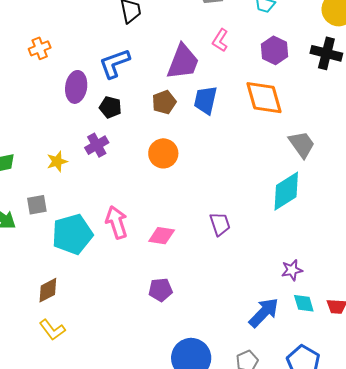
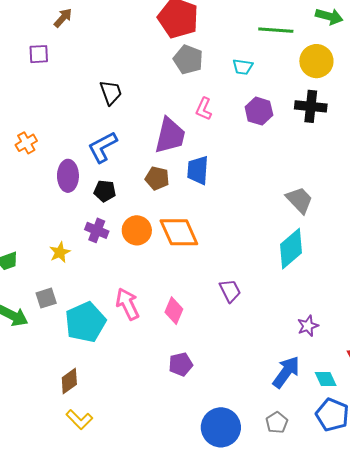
orange diamond: (264, 98) -> (179, 232), moved
brown pentagon: (164, 102) -> (157, 178), turned -30
purple cross: (97, 145) -> (97, 230), turned -30
orange circle: (163, 153) -> (137, 230), moved
pink diamond: (162, 236) -> (174, 311), turned -68
cyan diamond: (304, 303) -> (326, 379), moved

